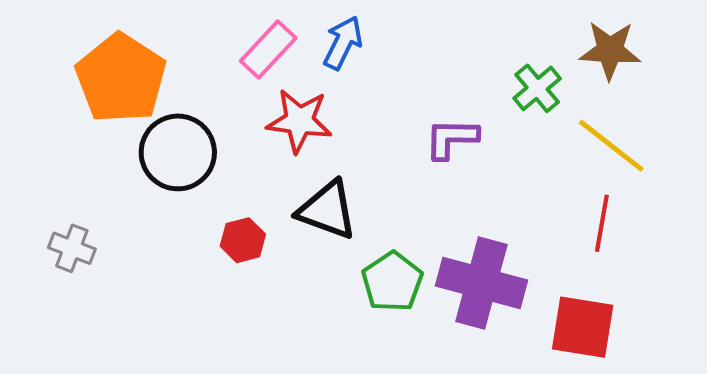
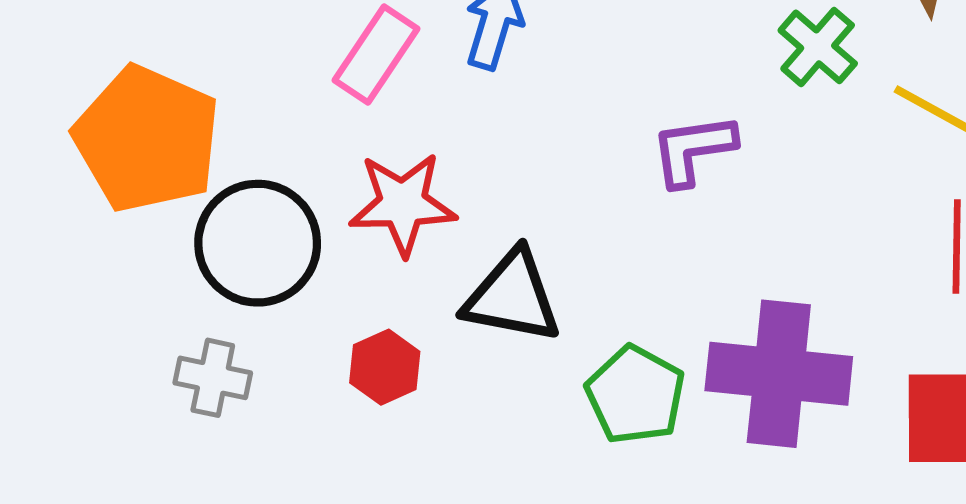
red star: (299, 121) -> (403, 204), moved
gray cross: (72, 248) -> (213, 378), moved

